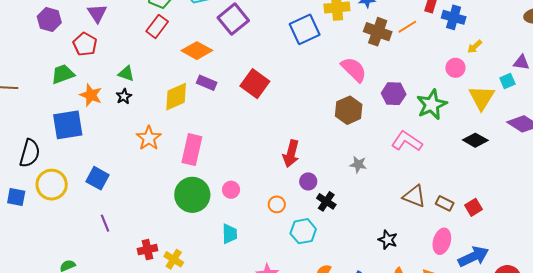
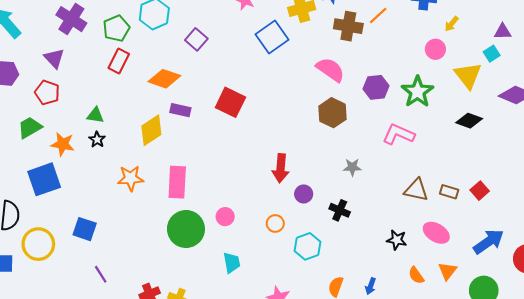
purple square: (233, 19) -> (196, 39), size x0.7
orange star: (149, 138) -> (131, 178), turned -30
black cross: (326, 201) -> (340, 210), moved
pink ellipse: (442, 241) -> (436, 233), moved, turned -65

